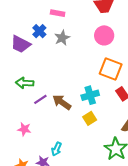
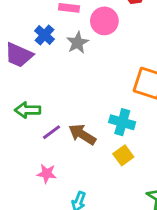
pink circle: (104, 35) -> (104, 21), moved
cyan cross: (90, 95) -> (122, 122), turned 36
pink star: (24, 129) -> (47, 174), moved

